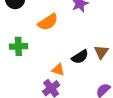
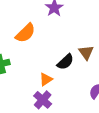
orange triangle: (58, 70) -> (46, 79), turned -40

